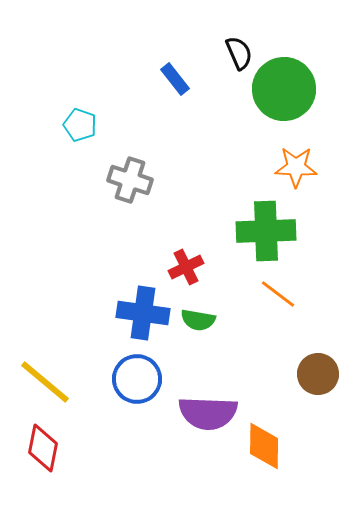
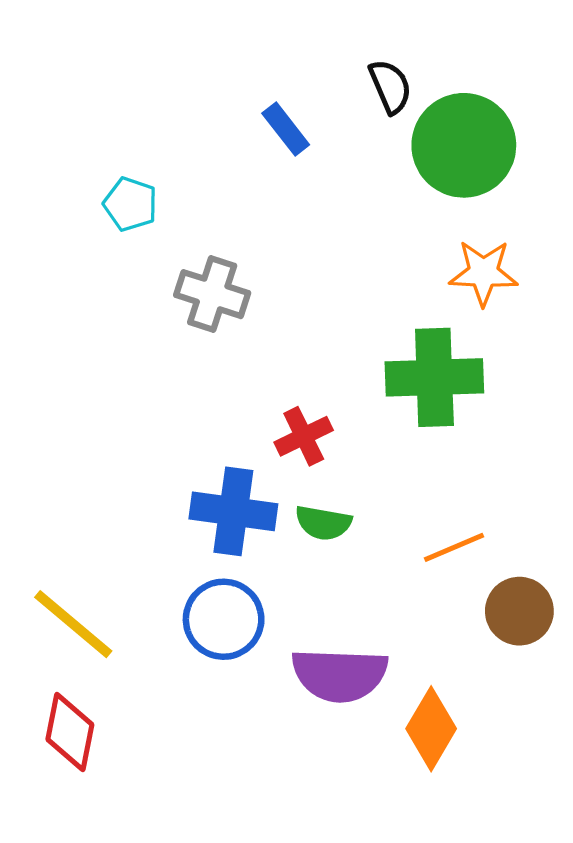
orange line: (278, 294) -> (454, 547), moved, turned -60
orange diamond: (264, 446) -> (431, 729), turned 30

